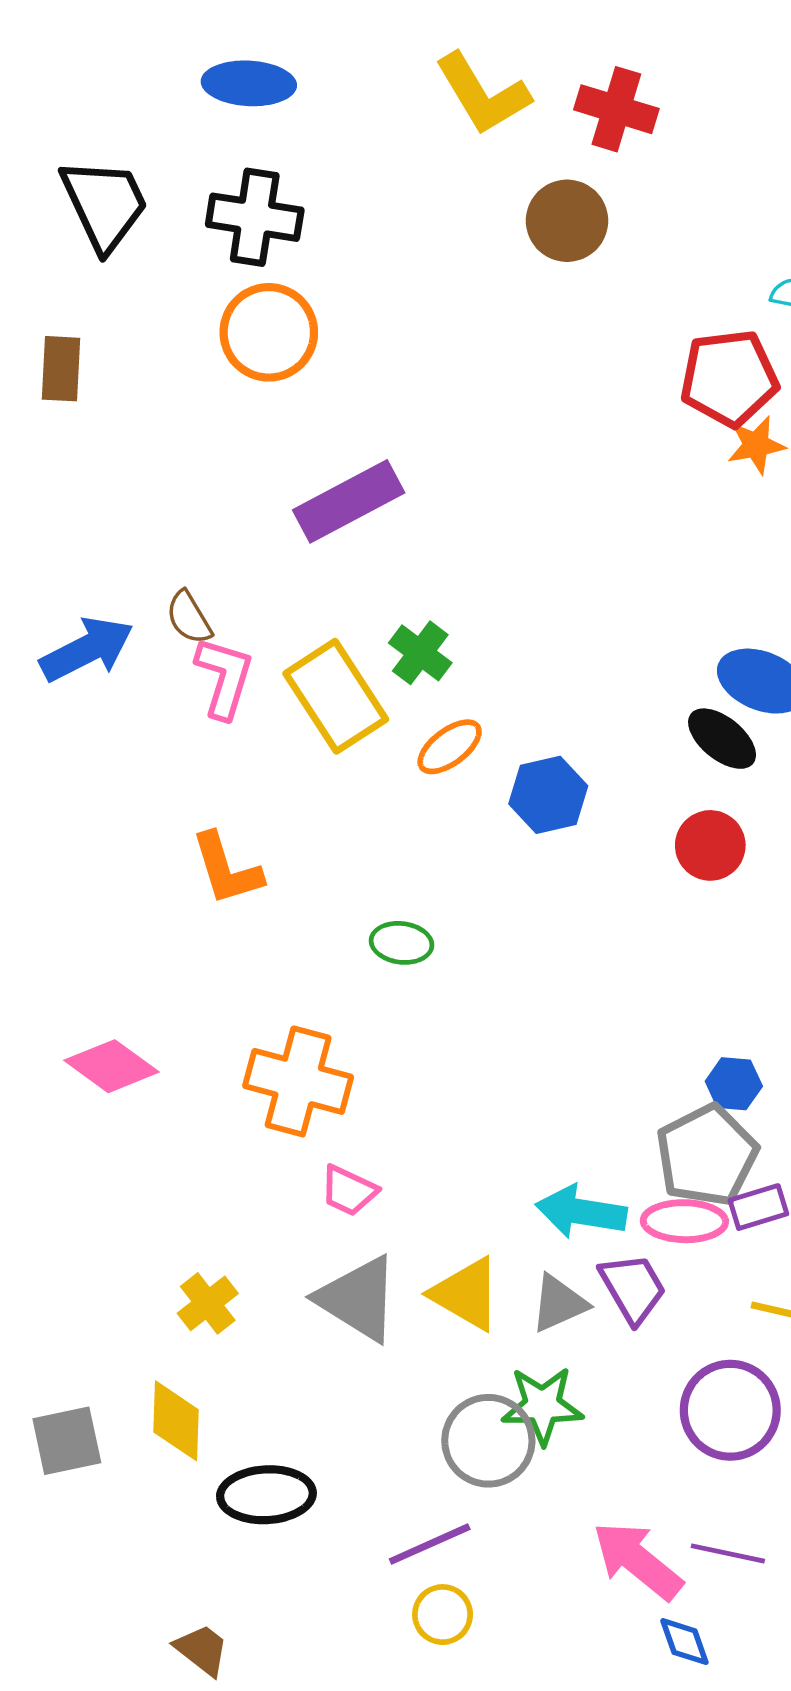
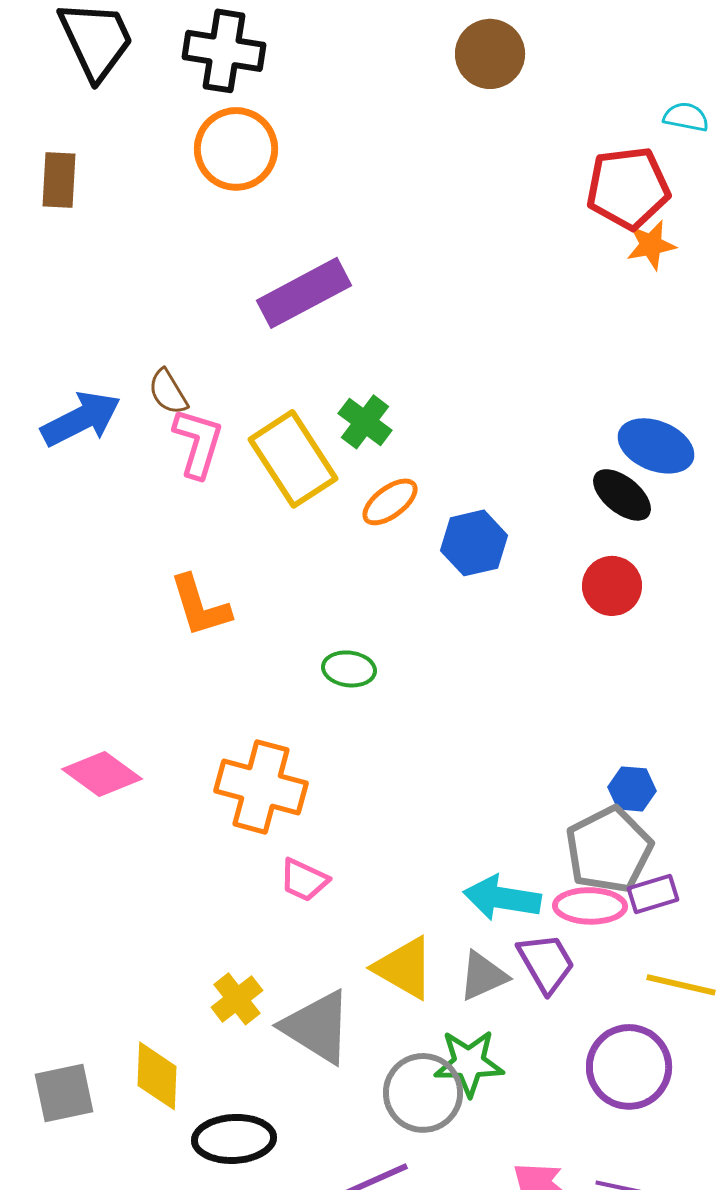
gray triangle: (358, 1299) -> (317, 1027), moved
yellow cross: (208, 1303) -> (237, 999), moved

